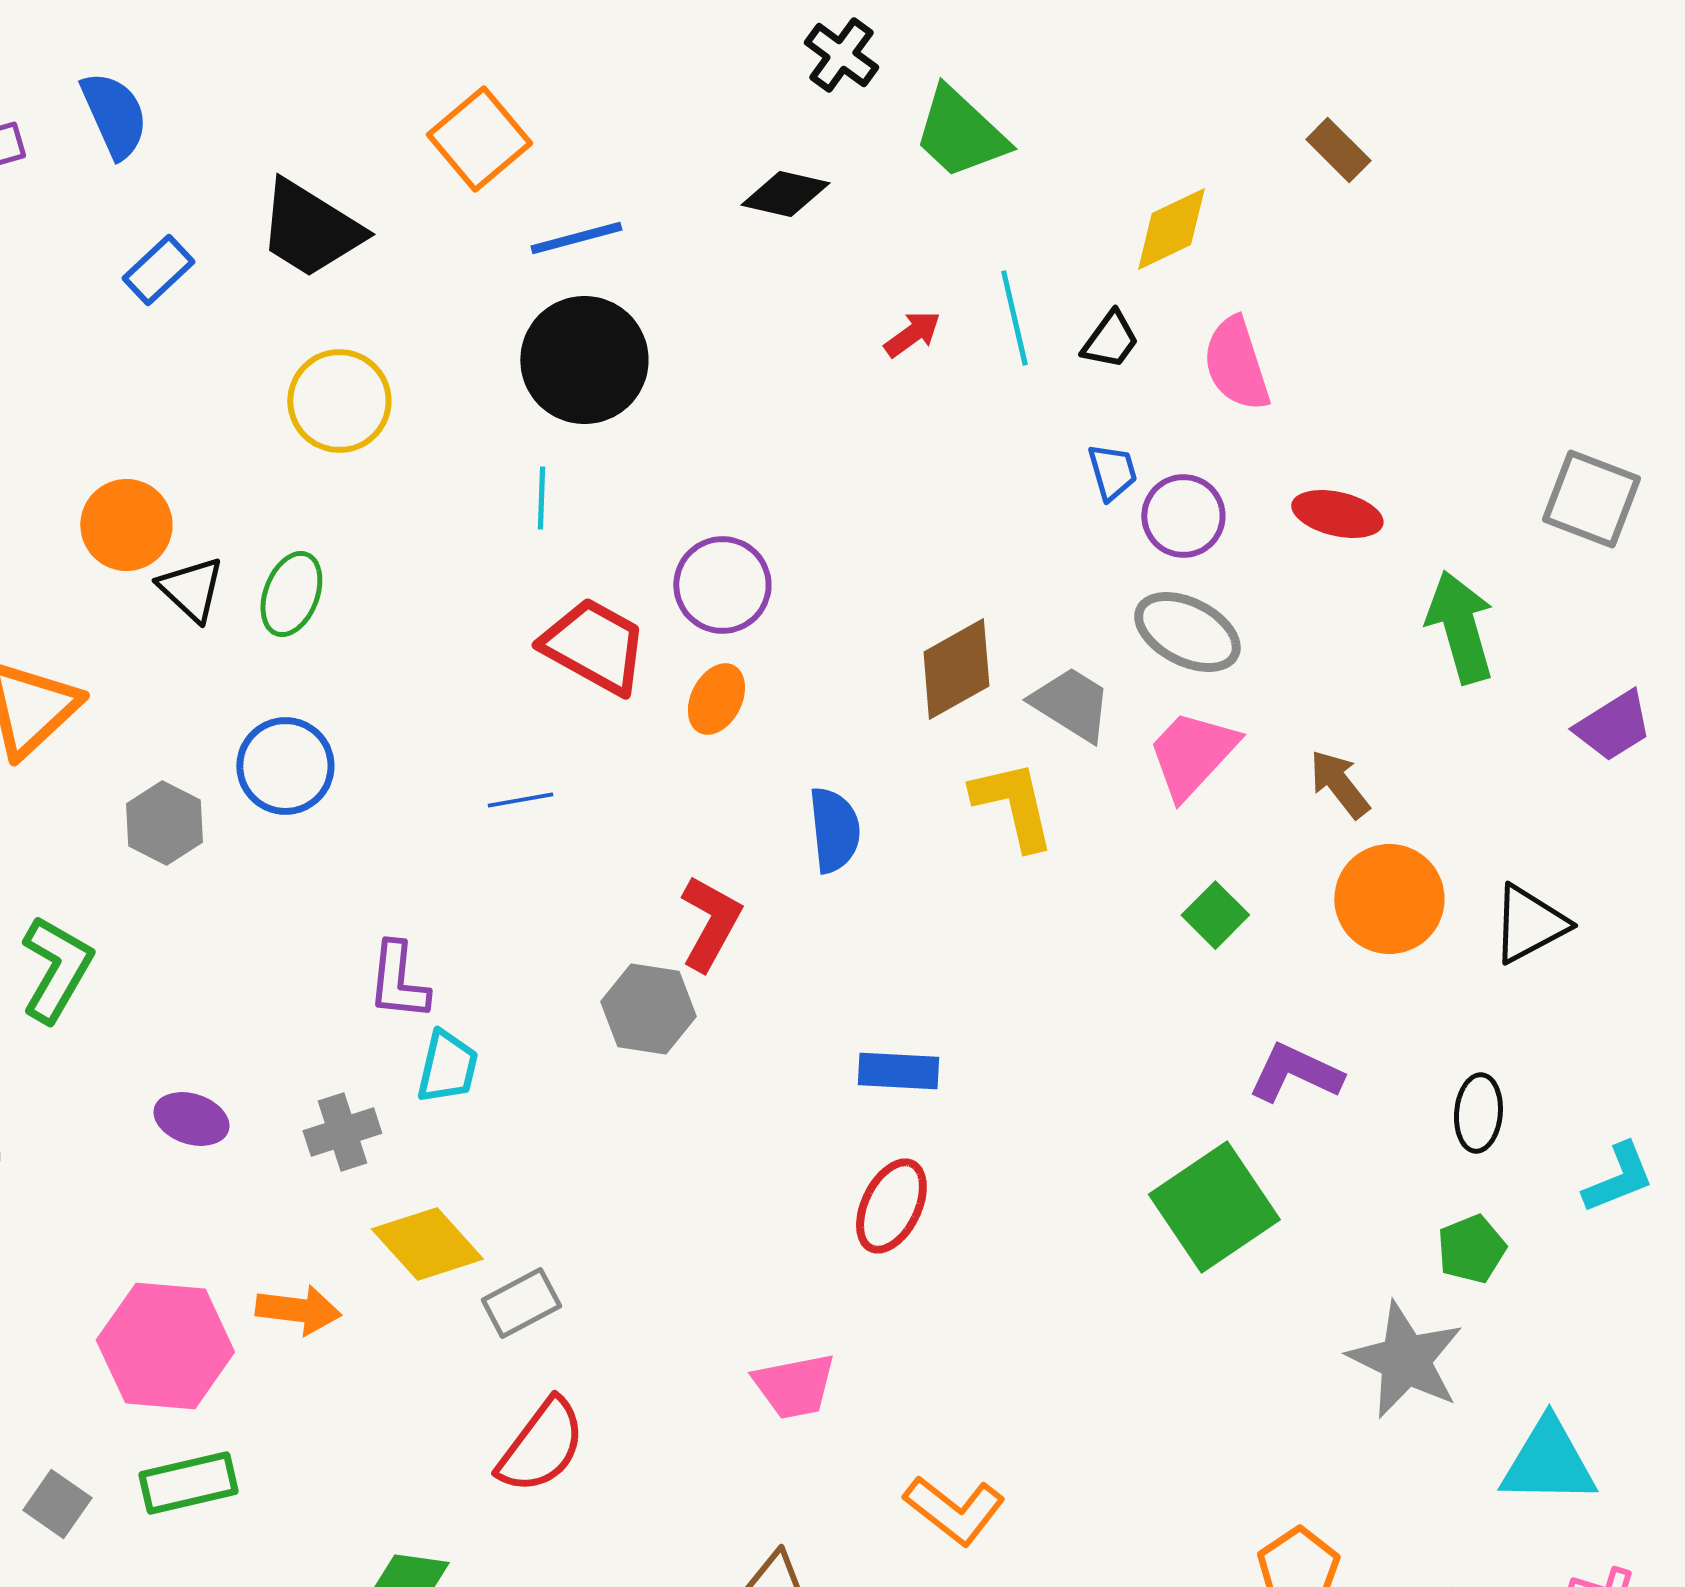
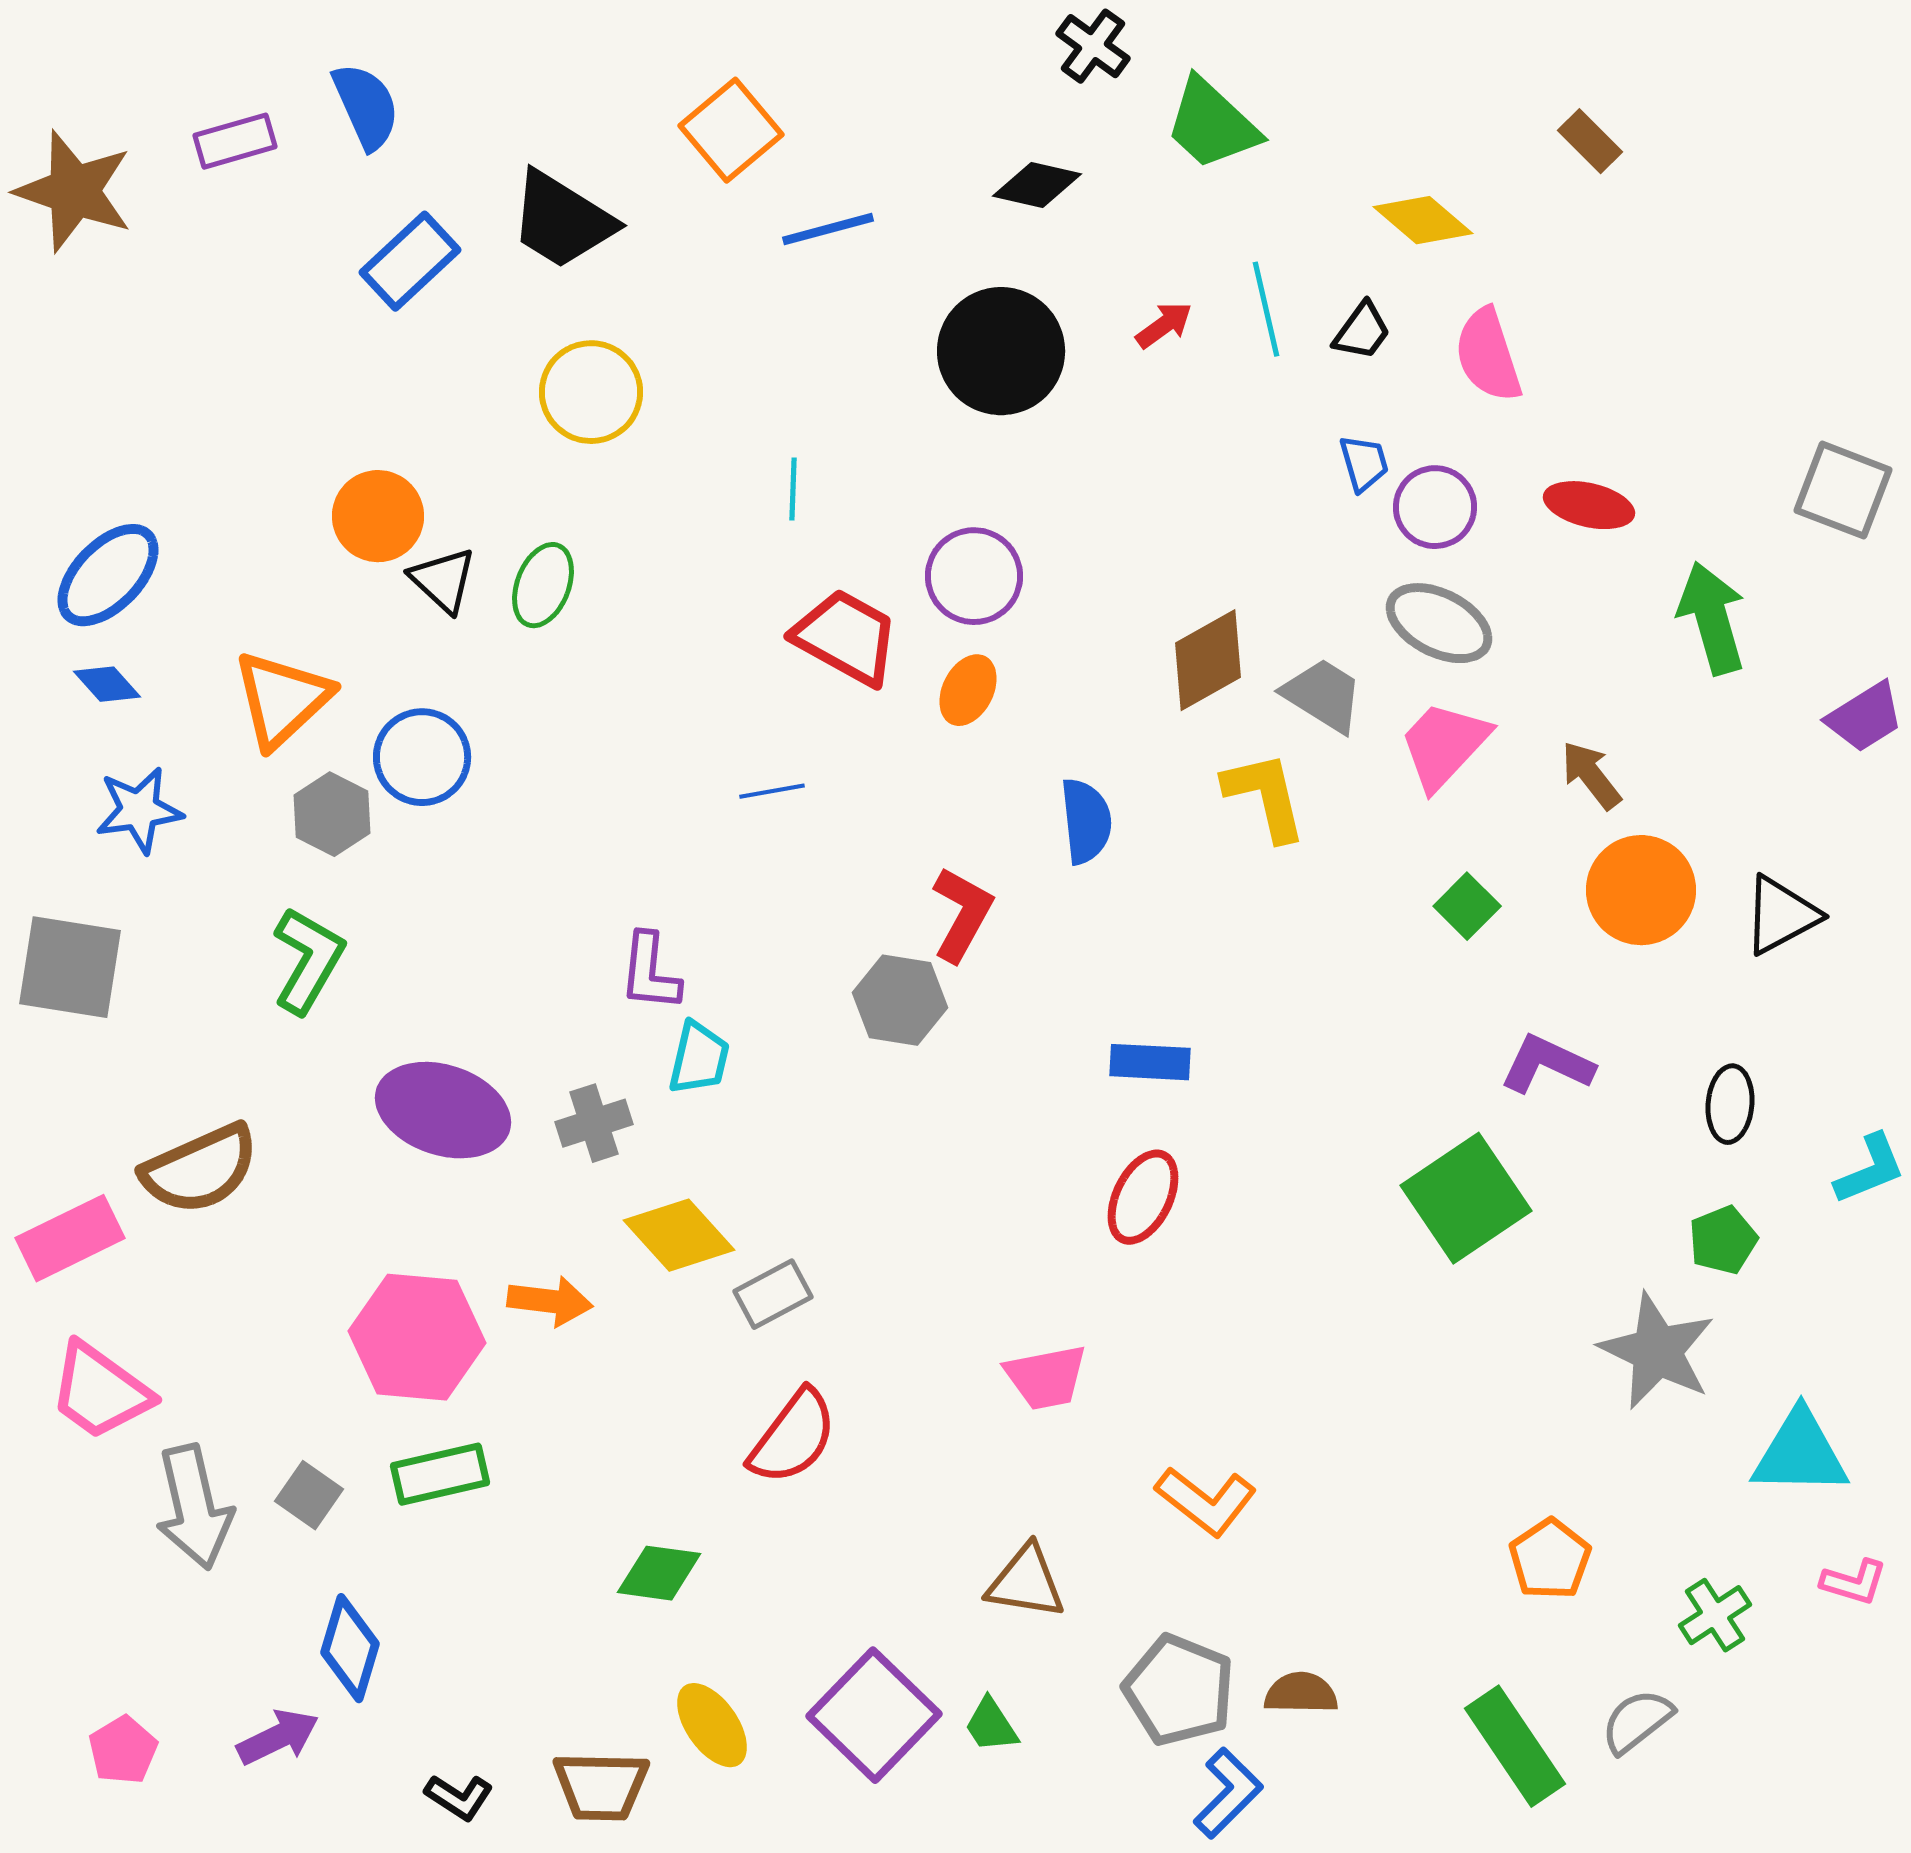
yellow diamond: (1171, 229) -> (1423, 220), turned 66
blue rectangle: (158, 270) -> (410, 261), size x1.4
black circle: (584, 360) -> (1001, 351), moved
blue circle: (285, 766) -> (422, 757), moved
gray hexagon: (164, 823) -> (332, 814), moved
purple ellipse: (191, 1119) -> (443, 1110), size x1.8

